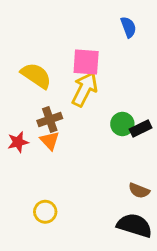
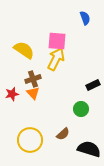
green circle: (122, 124) -> (81, 109), moved
brown semicircle: (139, 191) -> (63, 134), moved, turned -64
yellow circle: (45, 212) -> (30, 140), size x1.6

